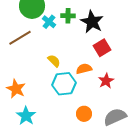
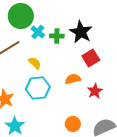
green cross: (68, 16) -> (57, 36), moved
yellow semicircle: (54, 61) -> (35, 63), moved
cyan hexagon: (64, 84) -> (38, 88), moved

